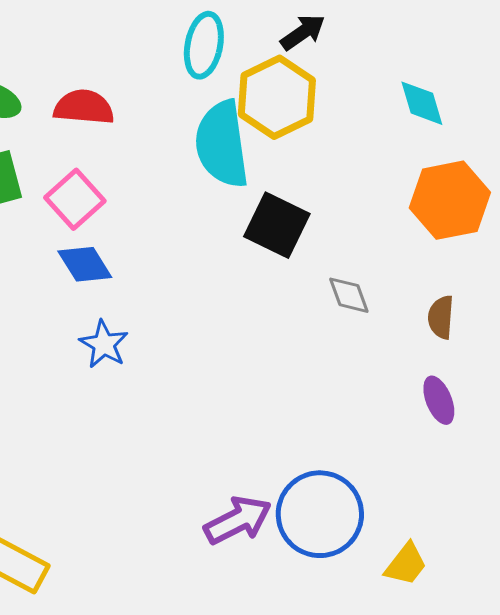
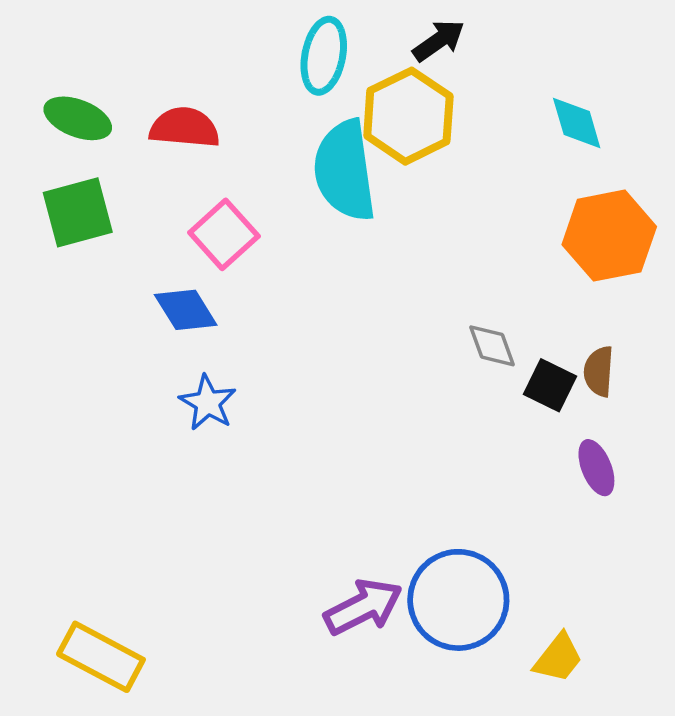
pink square: (75, 199) -> (224, 234), moved
black square: (277, 225) -> (550, 385), moved, size x0.7

